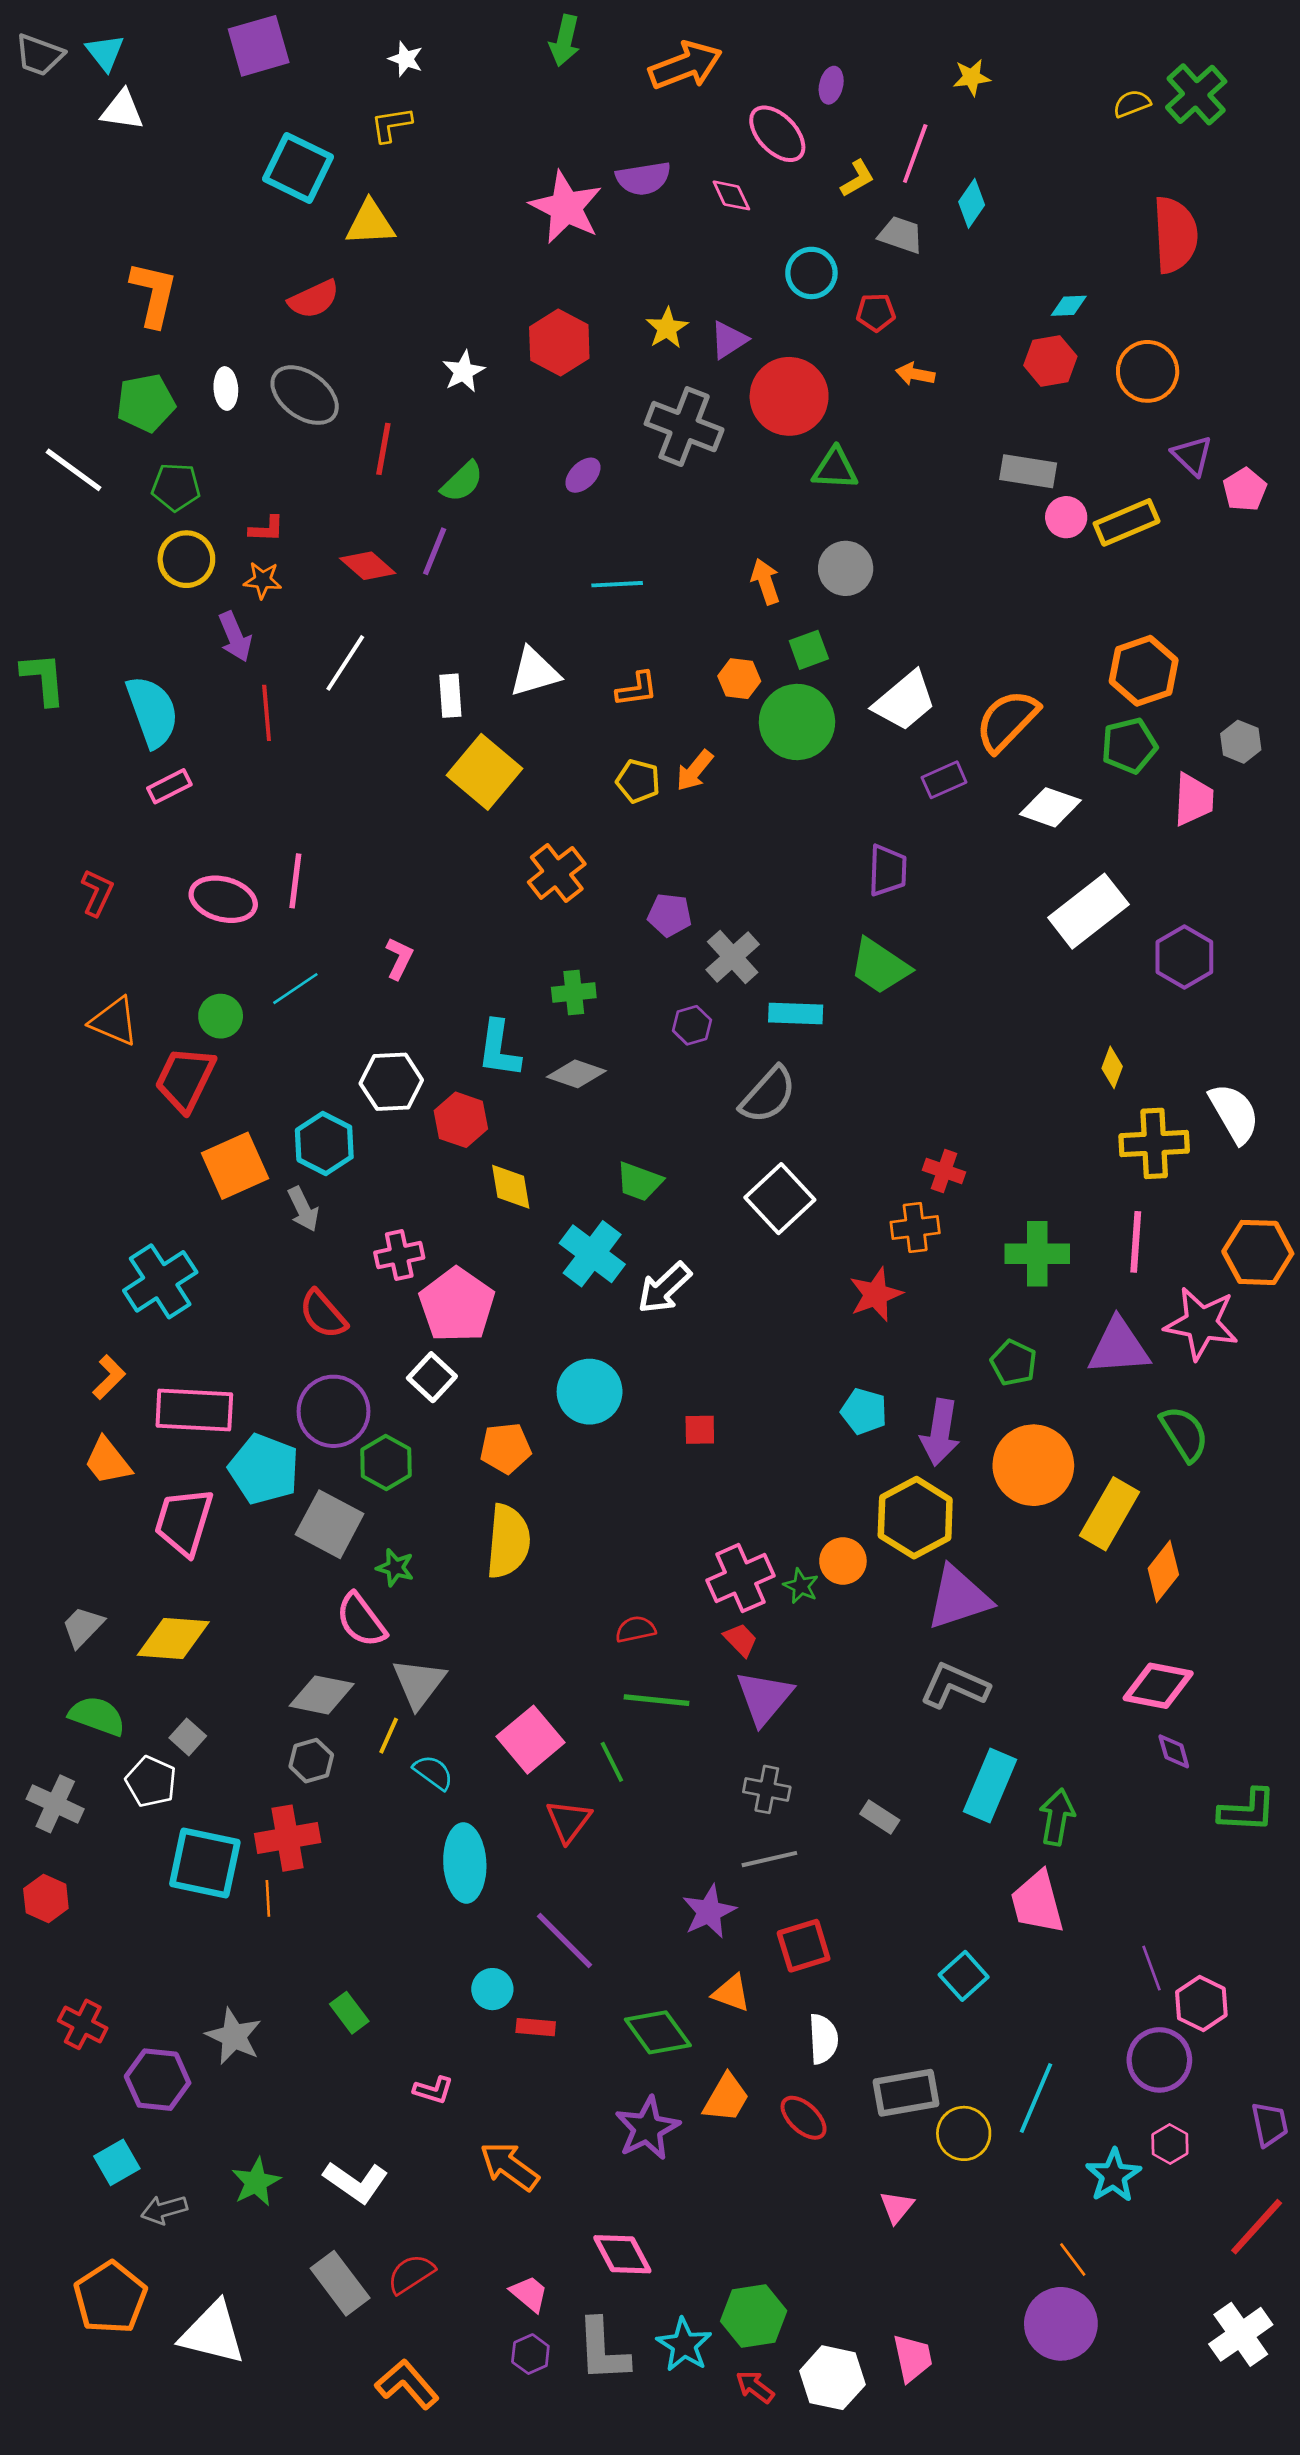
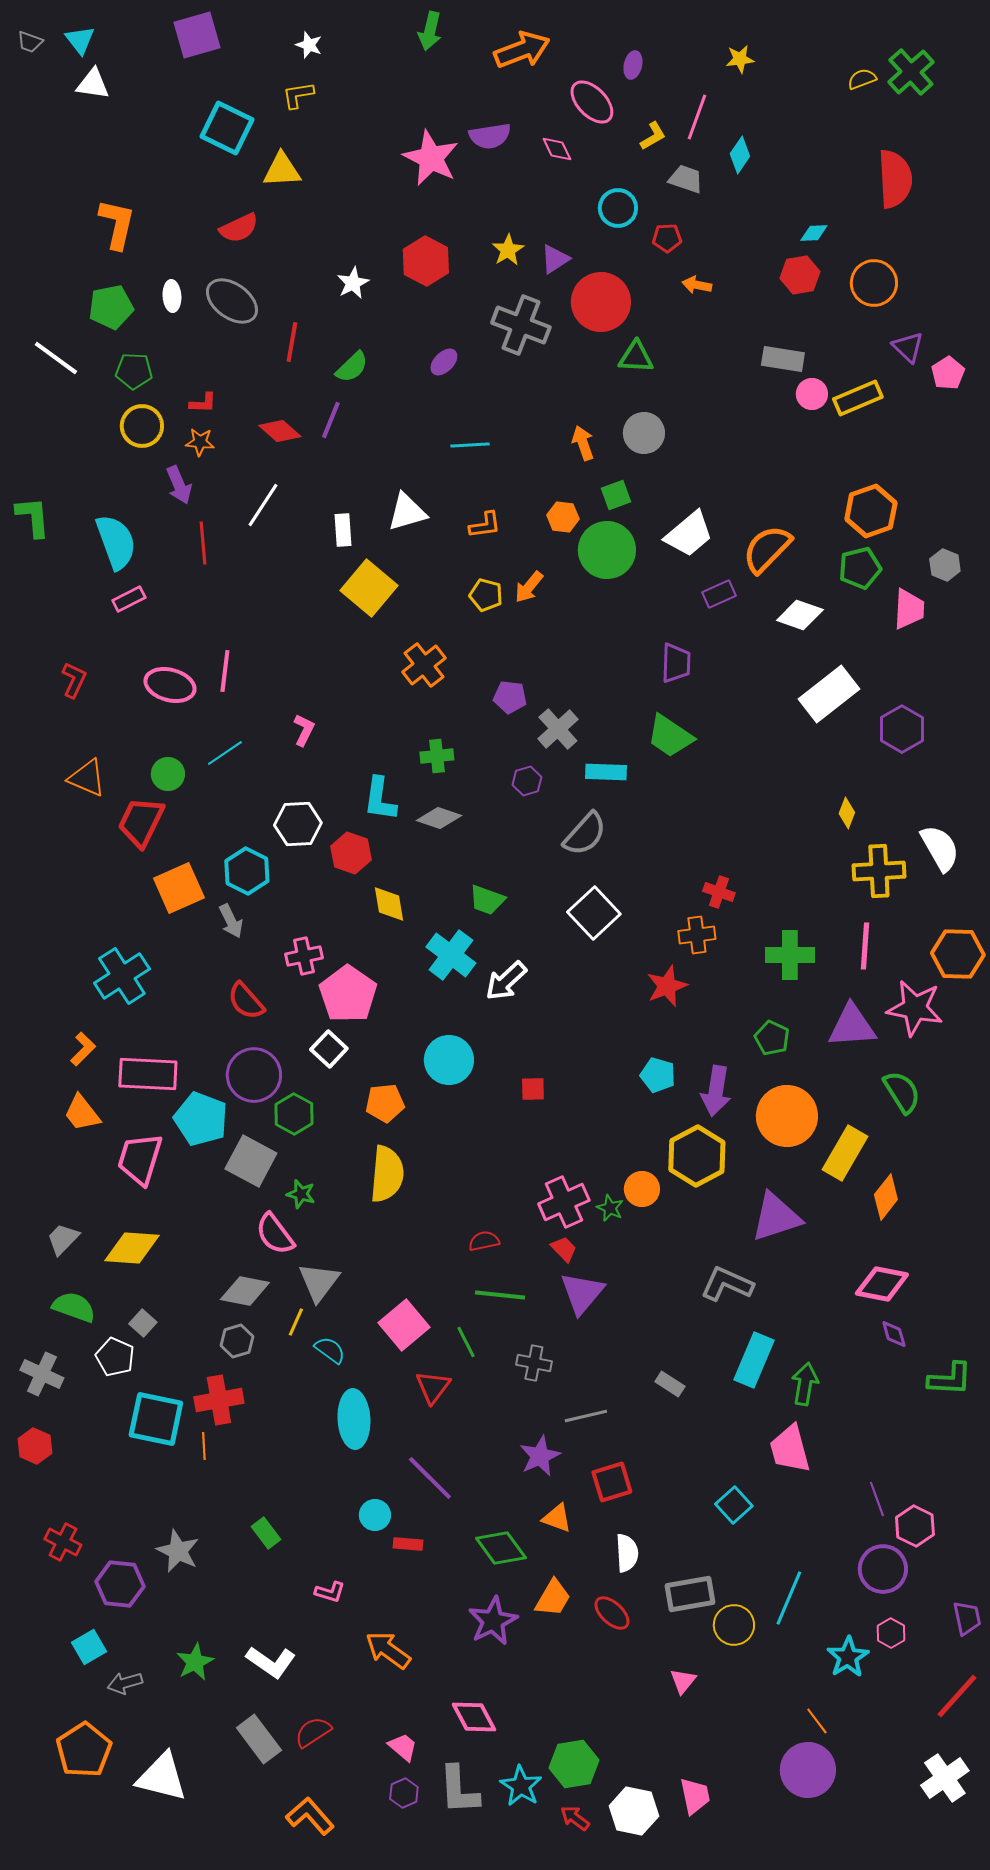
gray trapezoid: (39, 55) -> (30, 42), size x0.7
purple triangle: (958, 1598) -> (776, 1217), moved
gray cross: (767, 1789) -> (534, 1363), moved

